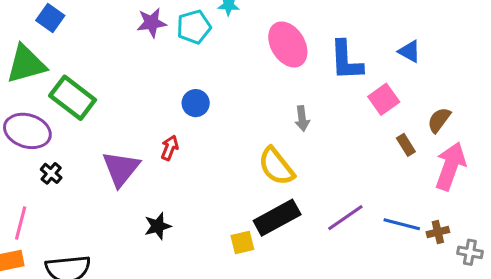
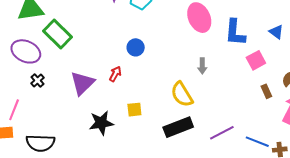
black star: (158, 226) -> (101, 123), size x1.4
yellow square: (242, 242) -> (134, 110), moved

